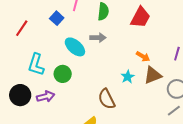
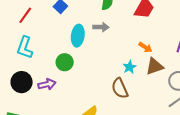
cyan ellipse: (75, 47) -> (78, 36), turned 55
cyan L-shape: (36, 65) -> (25, 48), moved
brown semicircle: (107, 99) -> (120, 88), moved

